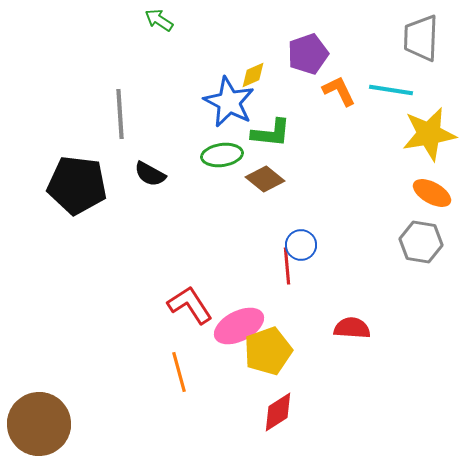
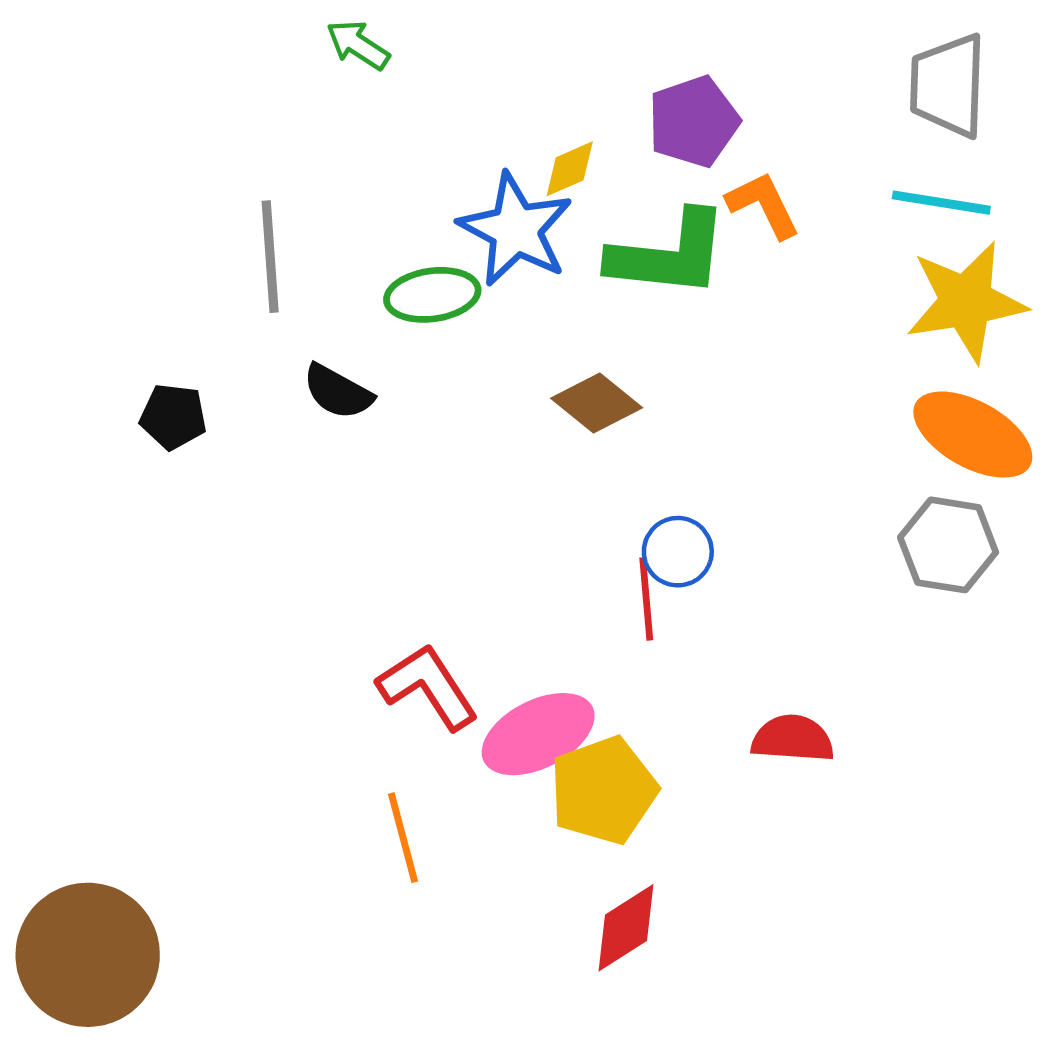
cyan line: (391, 90) -> (941, 203), moved
green L-shape: (271, 133) -> (669, 254), moved, size x1.4
green ellipse: (222, 155) -> (432, 295), moved
black pentagon: (77, 185) -> (173, 417), size x0.5
orange ellipse: (432, 193) -> (973, 435), size x1.4

